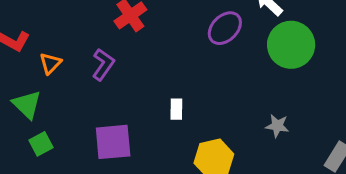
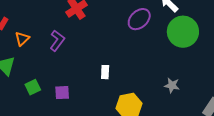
purple square: (113, 142) -> (62, 93), size x0.6
green square: (41, 144) -> (33, 87), moved

